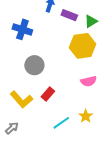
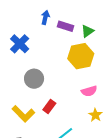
blue cross: (22, 29) -> (20, 44), turned 30
yellow star: (86, 116) -> (95, 115), moved

